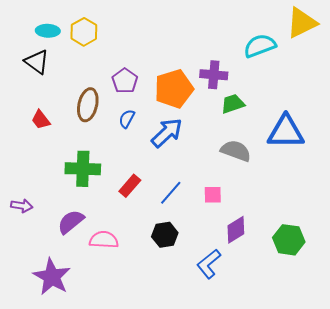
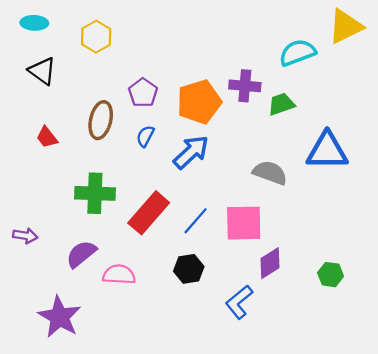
cyan ellipse: (48, 31) -> (34, 23), moved
green trapezoid: (233, 104) -> (281, 104), moved
red rectangle: (130, 186) -> (149, 213), size x1.6
pink square: (213, 195) -> (244, 223), size x1.8
green hexagon: (289, 240) -> (331, 275), size x0.7

